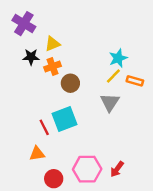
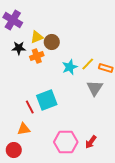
cyan star: (118, 58) -> (70, 67), moved
brown circle: (70, 83) -> (52, 42), moved
gray triangle: (110, 102) -> (95, 88), moved
red circle: (54, 179) -> (14, 150), moved

